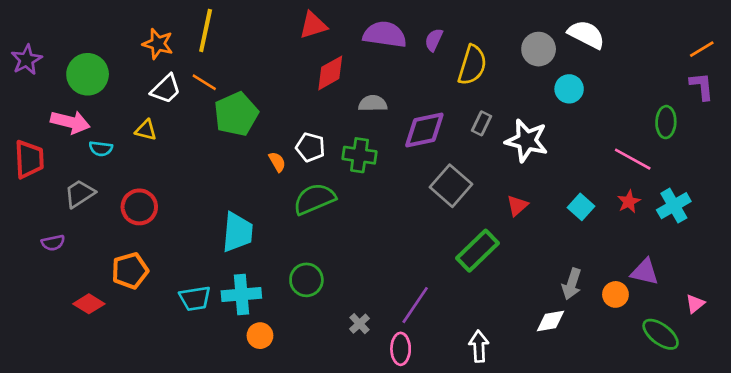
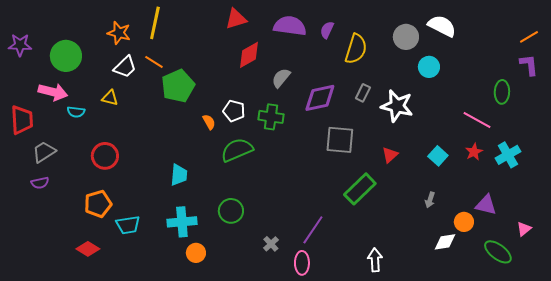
purple star: (27, 60) -> (20, 45), turned 30
gray semicircle: (373, 103) -> (281, 78), turned -50
gray square: (451, 186) -> (340, 140), turned -36
gray trapezoid: (80, 194) -> (44, 152), moved
cyan trapezoid: (237, 232) -> (179, 175), size x0.7
gray arrow: (572, 284) -> (430, 200), moved, size x0.7
cyan trapezoid: (195, 298) -> (128, 225), moved
red diamond: (89, 304) -> (88, 249), moved
white diamond: (550, 321) -> (445, 242), moved
white arrow: (479, 346) -> (375, 260), moved

